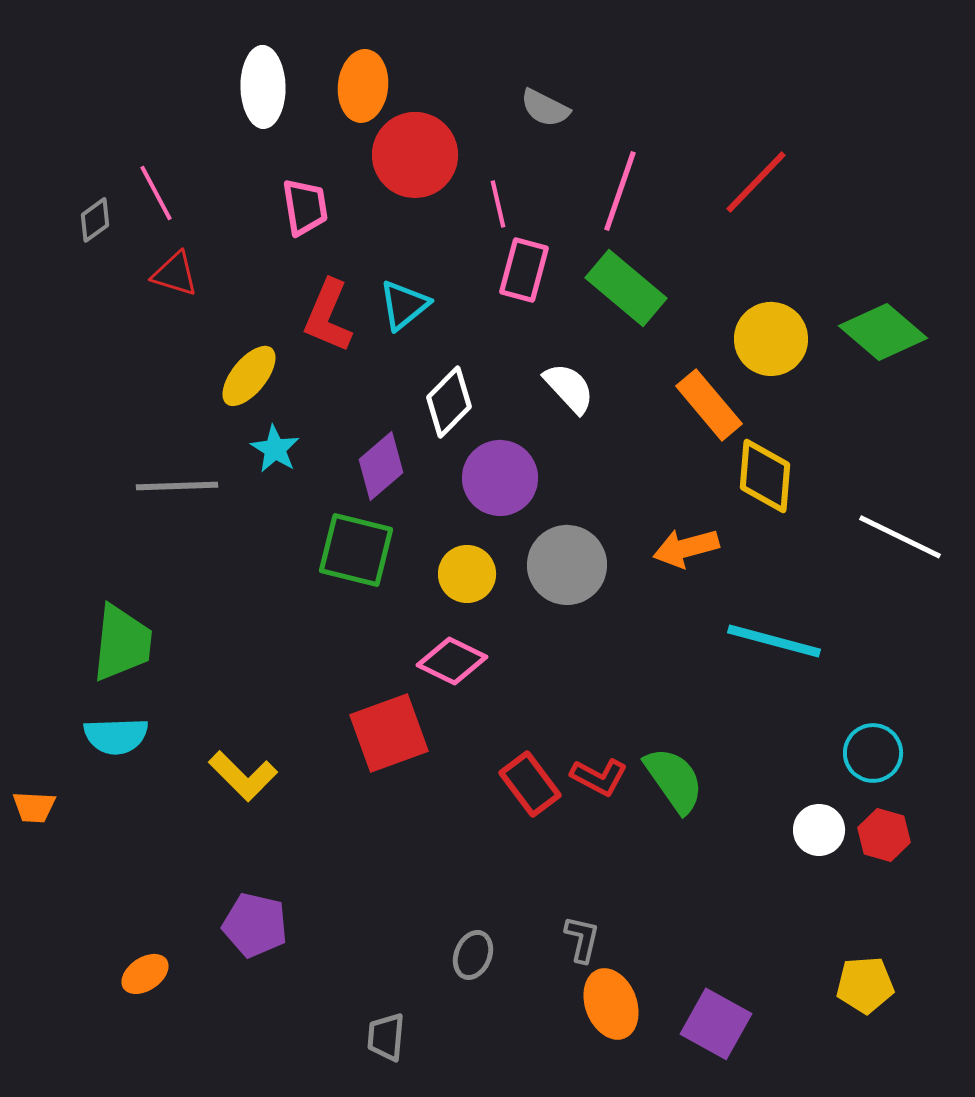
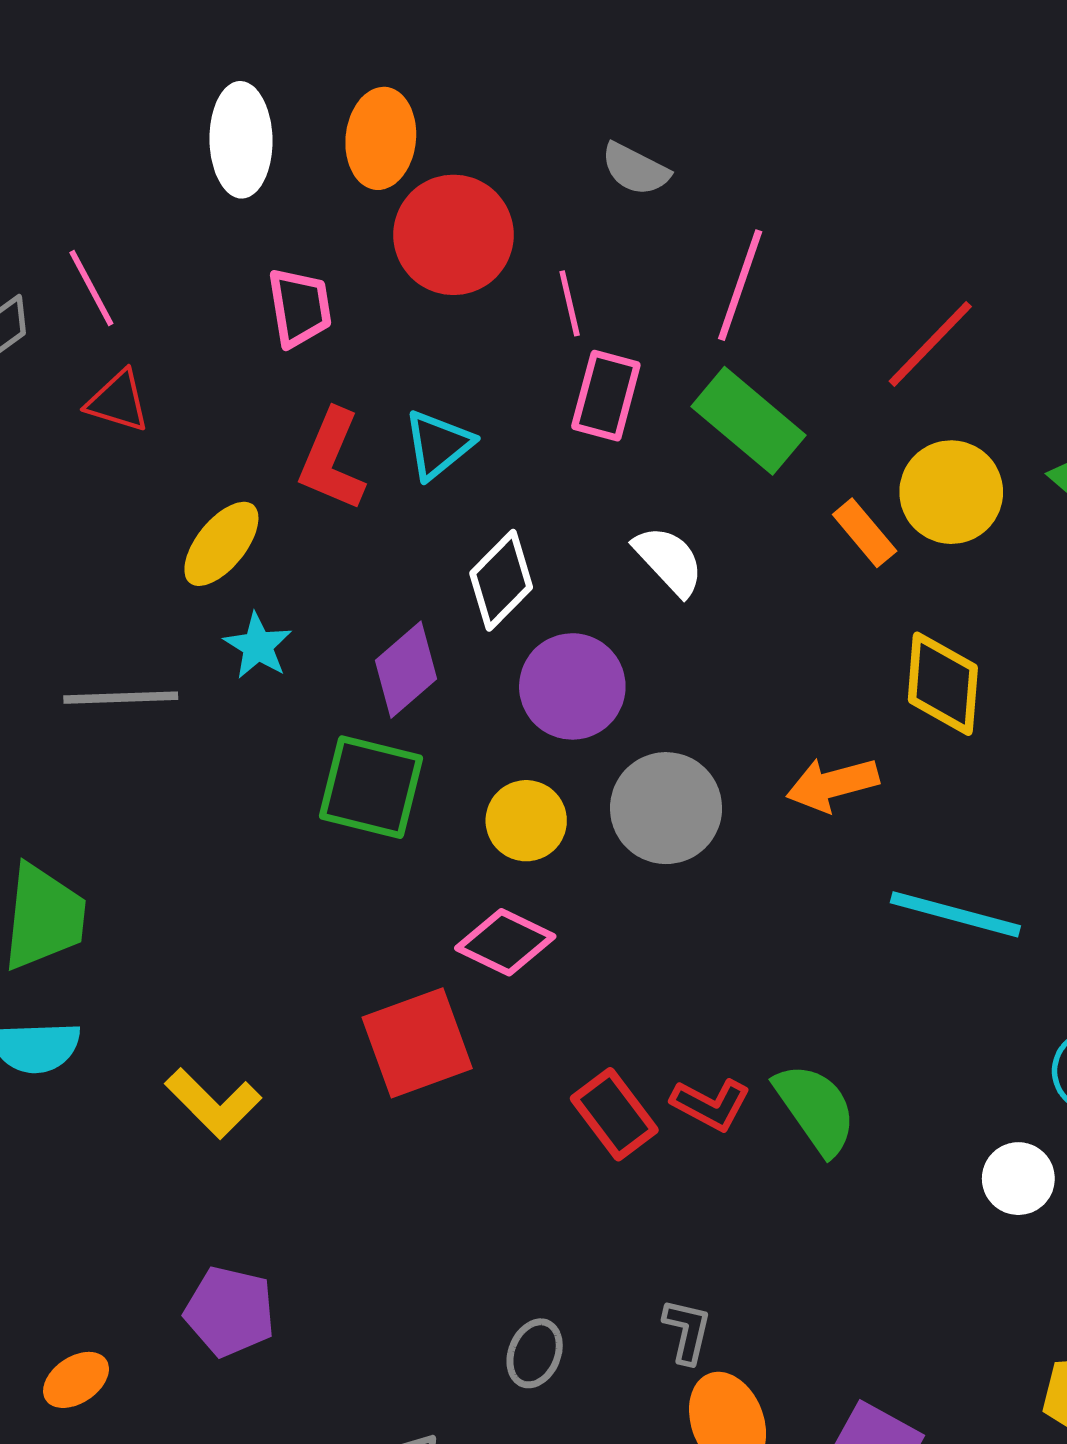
red line: (756, 182) -> (930, 344), moved
orange rectangle: (709, 405) -> (865, 533), moved, size x0.7

